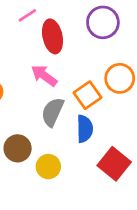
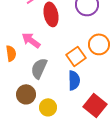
pink arrow: (44, 76) -> (31, 40), moved
gray semicircle: (53, 112) -> (39, 68), moved

